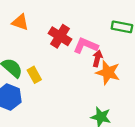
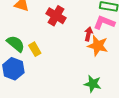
pink L-shape: (86, 46) -> (104, 23), moved

